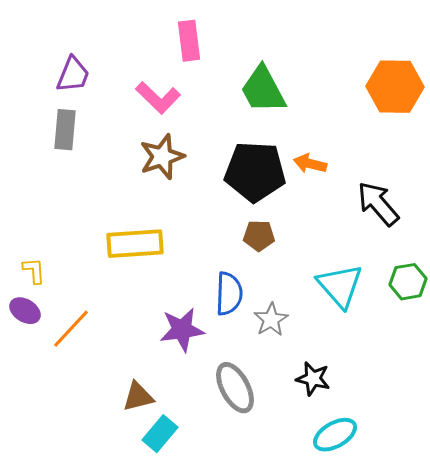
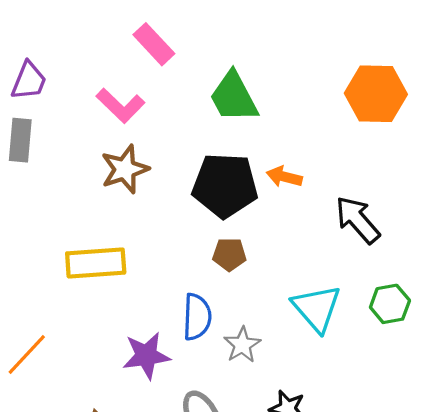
pink rectangle: (189, 41) -> (154, 44), turned -36

